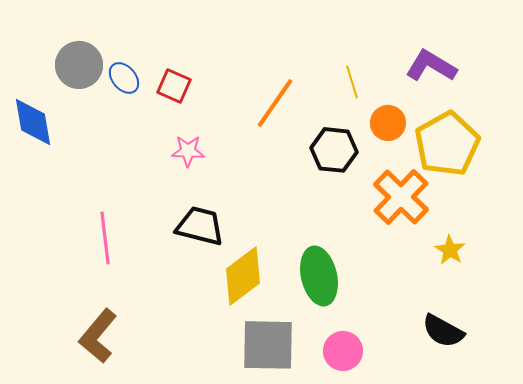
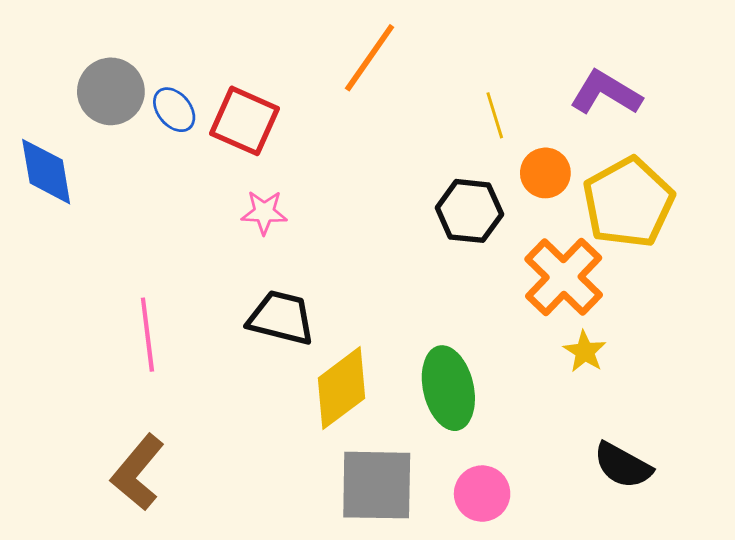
red square: (174, 86) -> (244, 121), size x1.4
orange line: (275, 103) -> (370, 58), moved
yellow star: (450, 250) -> (585, 352), moved

